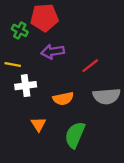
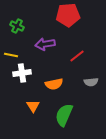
red pentagon: (44, 18) -> (68, 15), moved
gray semicircle: (107, 96) -> (91, 82), size x0.6

